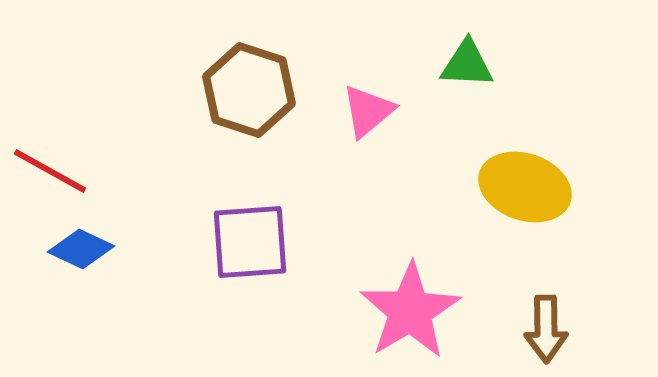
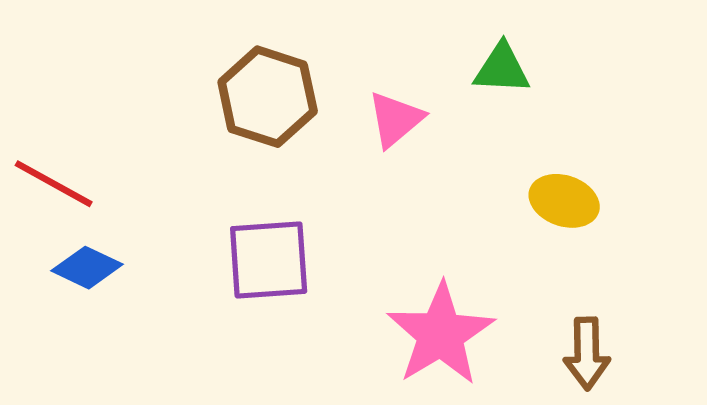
yellow ellipse: (525, 187) -> (564, 201), size x0.7

